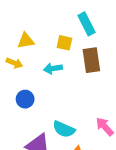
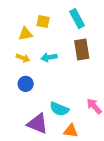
yellow square: (64, 43) -> (43, 21), moved
yellow arrow: (14, 63) -> (23, 58), moved

